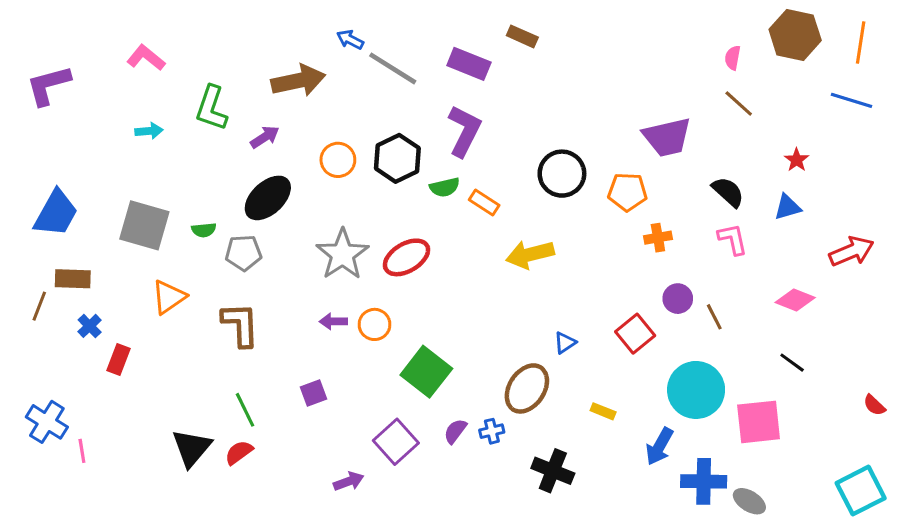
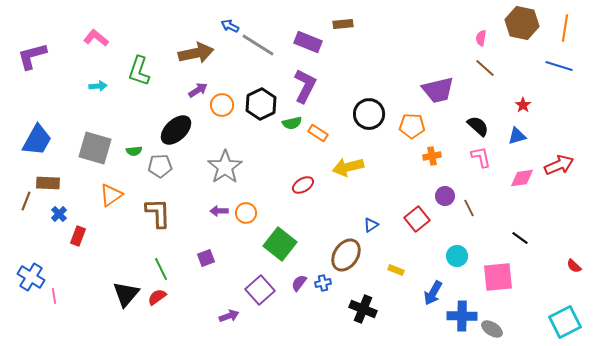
brown rectangle: (522, 36) -> (343, 24), turned -30
purple arrow: (265, 137) -> (198, 90), moved
red ellipse: (406, 257) -> (303, 185), moved, size x0.7
pink diamond: (795, 300) -> (522, 178), moved, turned -30
cyan circle: (696, 390) -> (457, 256), size x0.6

